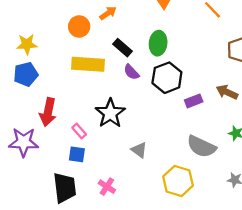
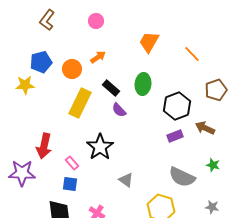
yellow rectangle: (88, 64) -> (80, 103), turned -68
blue pentagon: (26, 74) -> (41, 62), moved
black hexagon: (167, 78) -> (177, 106), moved

